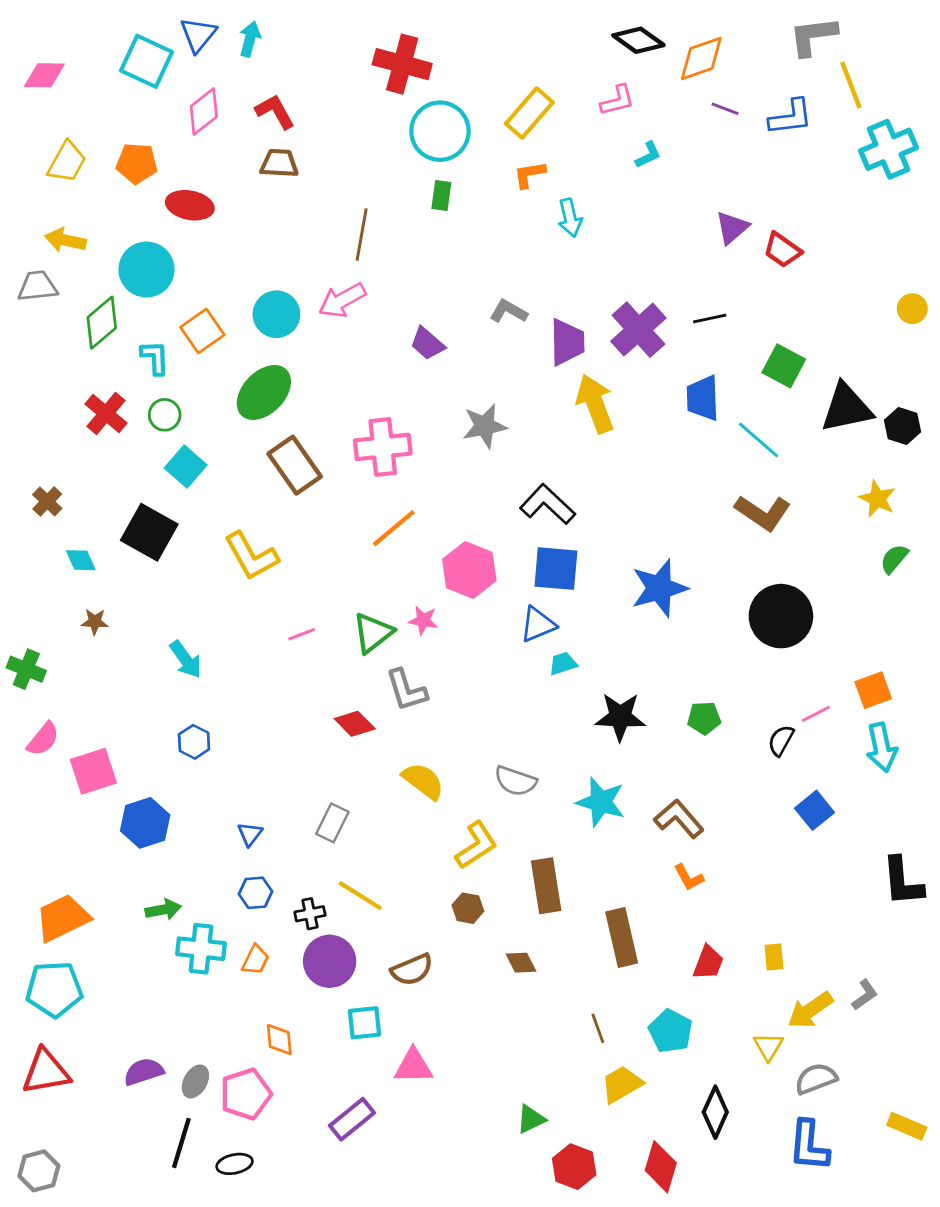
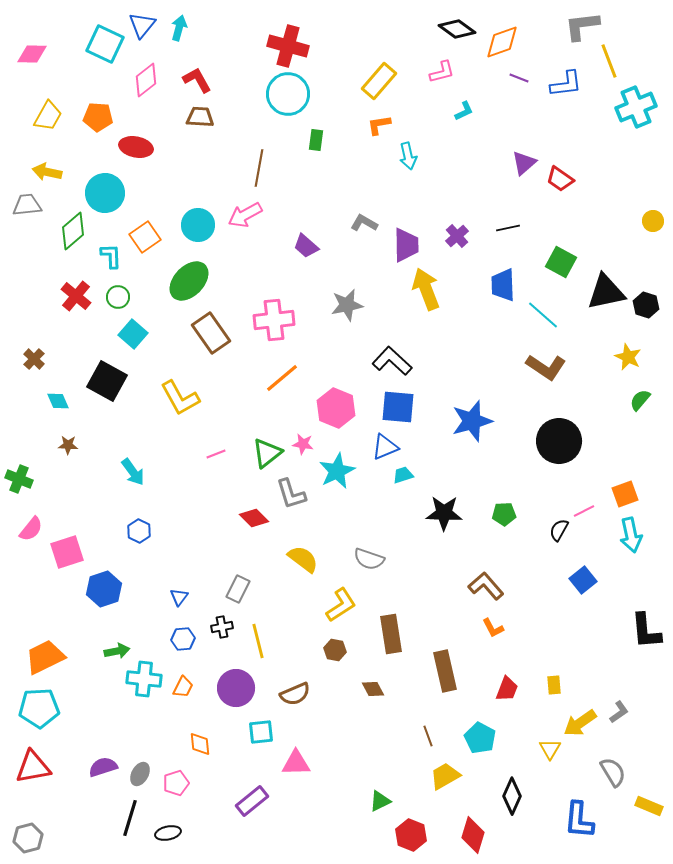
cyan circle: (440, 131) -> (288, 94), moved
purple cross: (638, 330) -> (457, 236), size x0.6
cyan star: (601, 802) -> (337, 471), moved, turned 30
yellow line: (360, 896) -> (258, 641), turned 44
black cross: (310, 914) -> (222, 627), moved
gray semicircle: (816, 1079) -> (613, 772), moved, turned 80
pink pentagon: (246, 1094) -> (176, 783), size x0.7

